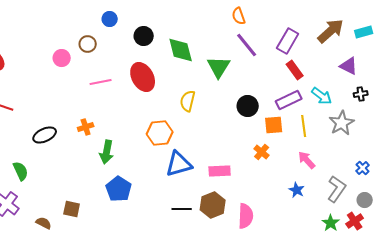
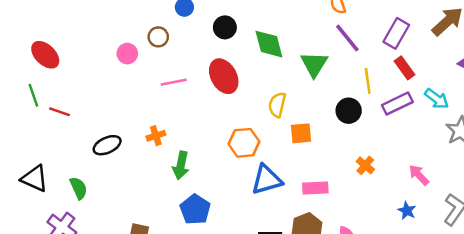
orange square: (274, 125) -> (301, 133), moved
yellow line: (304, 126) -> (368, 81), moved

